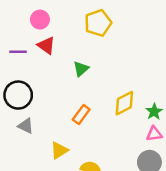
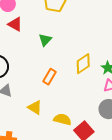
yellow triangle: (59, 150) -> (35, 108), turned -49

